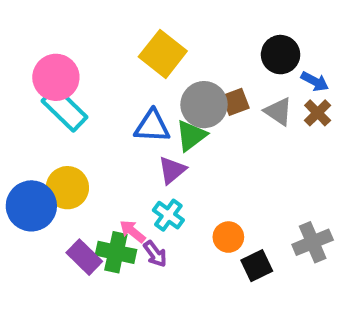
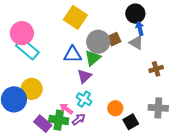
blue arrow: (315, 81) -> (140, 28), moved, turned -128
brown cross: (318, 113) -> (156, 69), moved, turned 32
gray cross: (313, 242) -> (158, 108), turned 30
purple arrow: (155, 254) -> (79, 119), turned -88

